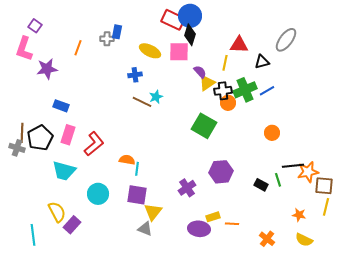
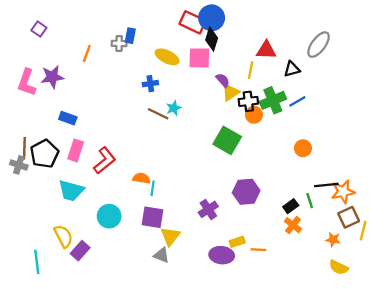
pink L-shape: (24, 49) -> (27, 82), moved
black rectangle: (261, 185) -> (291, 206), turned -64
brown square: (324, 186) -> (349, 217), moved, turned -30
orange cross: (267, 239) -> (293, 225), moved

